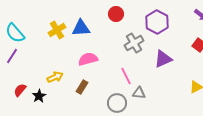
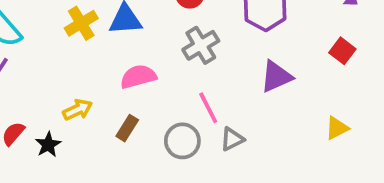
gray cross: (134, 43) -> (201, 45), moved
gray triangle: (139, 93) -> (232, 139), turned -32
gray circle: (117, 103) -> (182, 141), moved

